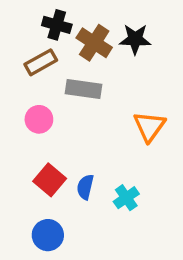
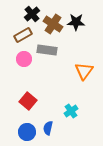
black cross: (57, 25) -> (32, 14), turned 35
pink circle: (39, 119) -> (24, 59), moved
blue semicircle: (85, 187) -> (48, 128), moved

